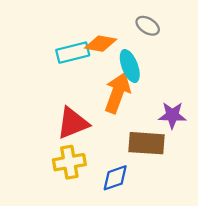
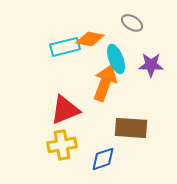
purple star: (172, 115) -> (151, 65), moved

